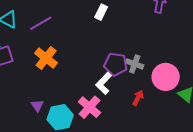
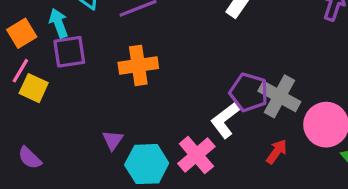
orange cross: (46, 58) -> (138, 65), turned 35
gray cross: (135, 64) -> (279, 96), size x1.4

